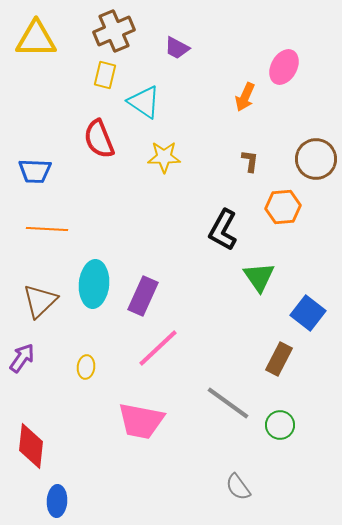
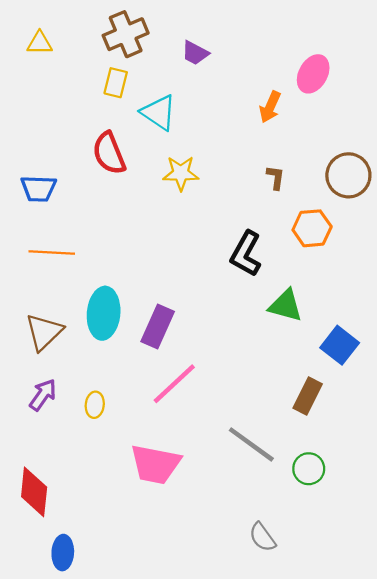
yellow triangle: (36, 39) -> (40, 43), size x0.6
green triangle: (259, 277) -> (286, 305), turned -40
purple arrow: (22, 358) -> (43, 395), moved

